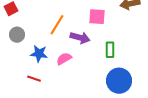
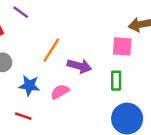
pink square: (97, 17) -> (122, 46), moved

